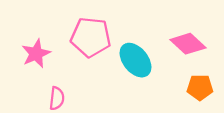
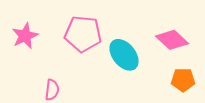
pink star: (36, 54) -> (25, 36), moved

